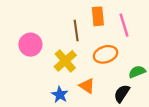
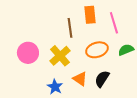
pink circle: (30, 45) -> (28, 53), moved
green semicircle: (137, 72) -> (126, 50), moved
black semicircle: (122, 94) -> (102, 79), moved

